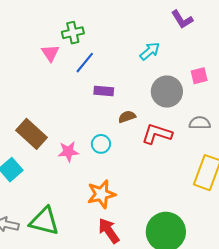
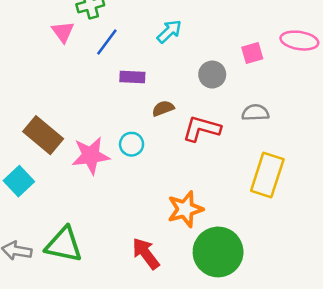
cyan arrow: (150, 51) -> (169, 31), moved
gray circle: (167, 92) -> (212, 75), size x0.7
pink star: (68, 152) -> (91, 156), size x1.4
orange star: (101, 194) -> (185, 209), moved

